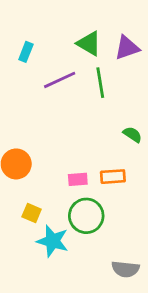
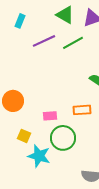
green line: (100, 83) -> (73, 43), turned 70
pink rectangle: (78, 179) -> (50, 116), moved

